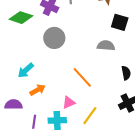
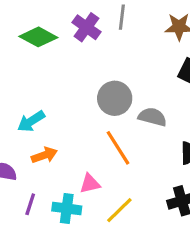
gray circle: (54, 38) -> (115, 98), moved
gray semicircle: (106, 46) -> (152, 117), moved

